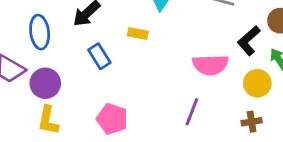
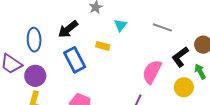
blue rectangle: (99, 56) -> (75, 60), size x1.4
pink semicircle: (210, 65) -> (152, 72), turned 115

